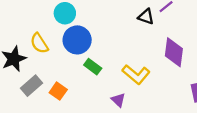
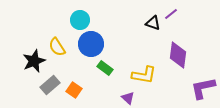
yellow L-shape: (136, 74) -> (144, 75), turned -30

